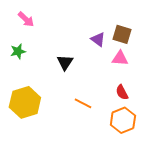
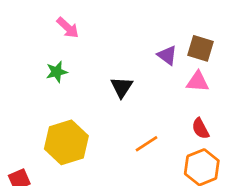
orange line: (83, 103) -> (147, 144), turned -60

